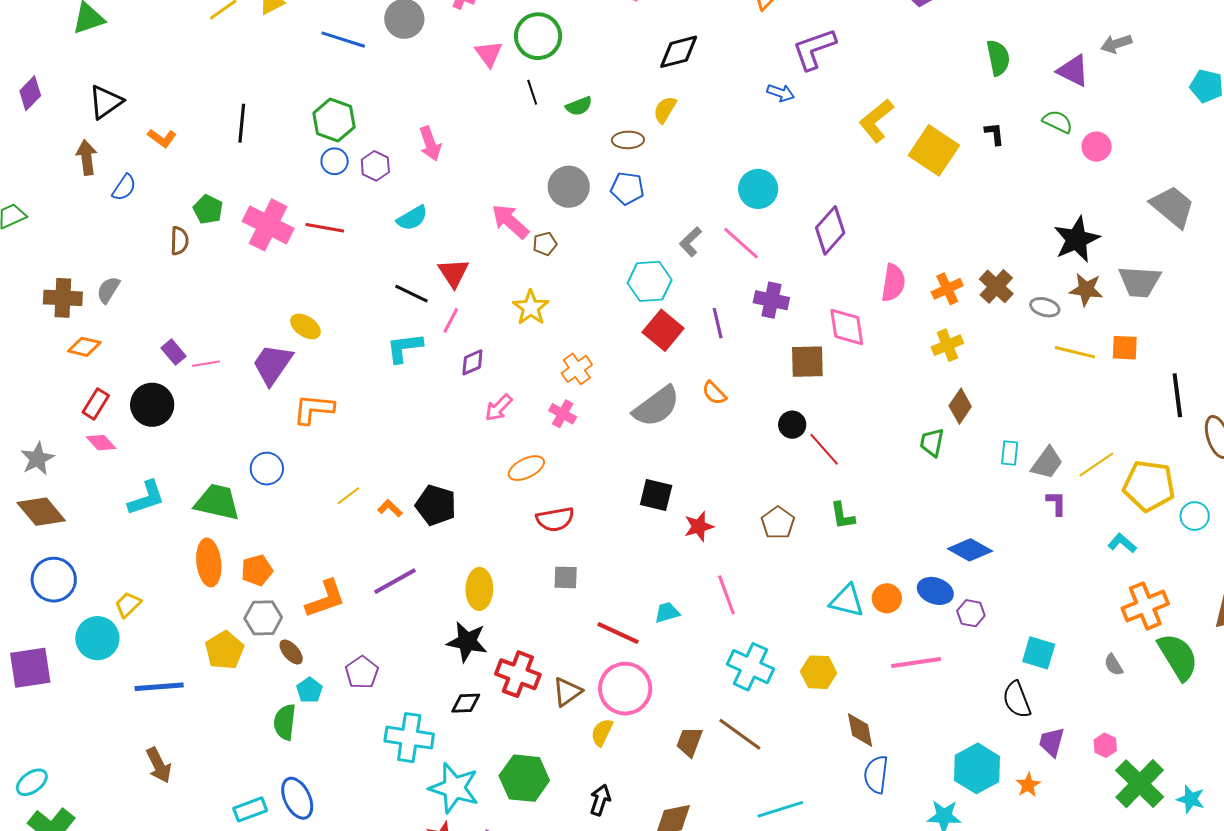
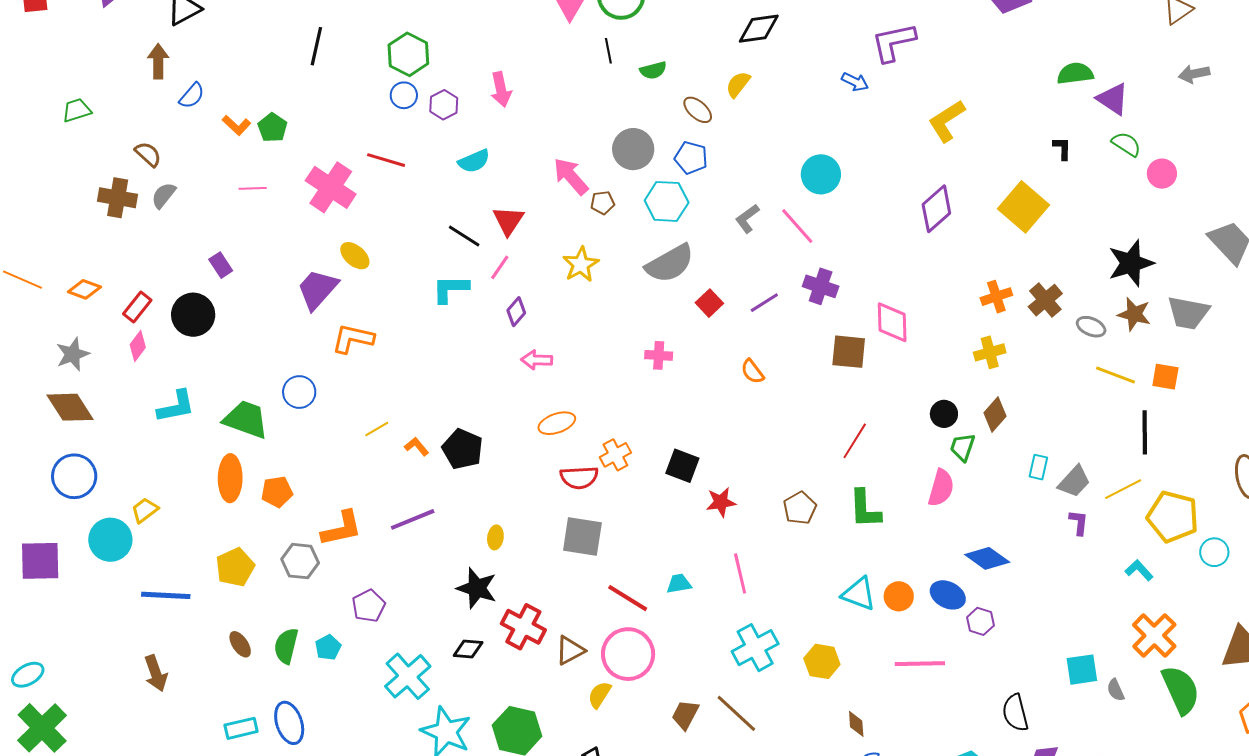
green semicircle: (998, 58) -> (1075, 73), turned -93
purple triangle: (1073, 71) -> (1113, 99), moved
orange L-shape: (162, 138) -> (236, 125), moved
brown ellipse: (628, 140) -> (698, 110), turned 36
yellow square: (934, 150) -> (1024, 207), moved
pink cross: (268, 225) -> (331, 187), moved
purple diamond: (830, 230) -> (936, 209), moved
brown semicircle: (179, 241) -> (148, 154), moved, turned -56
cyan hexagon: (650, 281) -> (667, 201), moved
pink semicircle: (893, 283) -> (941, 488), moved
purple line: (718, 323) -> (764, 303), turned 64
red square: (663, 330) -> (709, 303), size x0.7
orange diamond: (84, 347) -> (84, 289), moved
purple diamond: (472, 362) -> (516, 312), turned -32
pink line: (206, 364) -> (253, 188), moved
orange cross: (577, 369) -> (615, 455), moved
black line: (1177, 395) -> (1145, 432), moved
gray semicircle: (656, 406) -> (670, 264), moved
pink arrow: (499, 408) -> (537, 360), turned 40
pink cross: (563, 414) -> (659, 355), moved, turned -32
black circle: (792, 425) -> (944, 414), moved
pink diamond: (101, 443) -> (138, 346), turned 72
red line: (824, 449) -> (855, 441), turned 66
green L-shape: (842, 516) -> (865, 509), size x1.4
gray square: (566, 577) -> (582, 536), size x1.6
yellow ellipse: (479, 589) -> (495, 537), size x0.6
orange cross: (1145, 606) -> (1154, 635), turned -30
gray hexagon: (263, 618) -> (300, 561), moved
brown ellipse: (291, 652) -> (240, 644), moved
cyan square: (1039, 653) -> (1082, 670), moved, turned -32
cyan cross: (750, 667) -> (755, 648), turned 30
cyan pentagon: (309, 690) -> (328, 647), moved
brown diamond: (860, 730) -> (856, 724), size x0.7
cyan cross: (409, 738) -> (408, 676), turned 33

